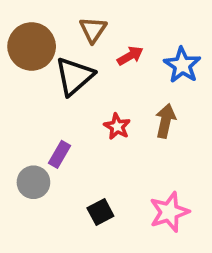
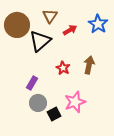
blue star: (182, 65) -> (98, 24), moved
gray circle: (33, 182) -> (38, 103), moved
pink star: (169, 212) -> (75, 102), moved

